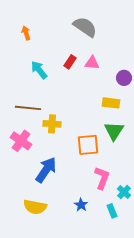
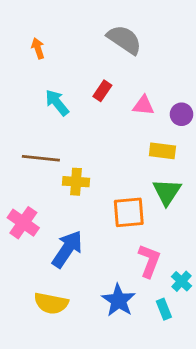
pink triangle: (92, 63) -> (143, 105), moved
pink cross: (21, 141) -> (23, 223), moved
blue star: (81, 205) -> (119, 300), size x1.6

